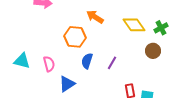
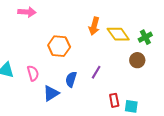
orange arrow: (95, 17) -> (94, 26), moved, turned -108
blue semicircle: (87, 61) -> (71, 79), moved

